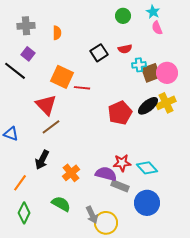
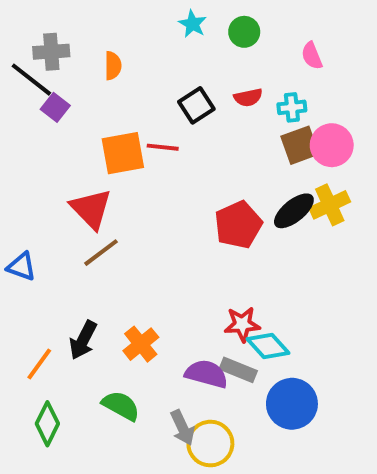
cyan star: (153, 12) -> (192, 24), moved
cyan cross: (139, 65) -> (292, 107), moved
black line: (15, 71) -> (31, 80), moved
orange square: (62, 77) -> (123, 153), turned -35
red line: (82, 88) -> (163, 147), moved
black arrow: (42, 160) -> (83, 340), moved
cyan diamond: (147, 168) -> (268, 346), moved
purple semicircle: (106, 174) -> (206, 374), moved

